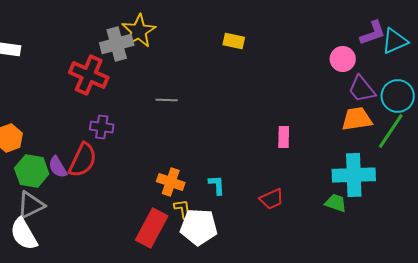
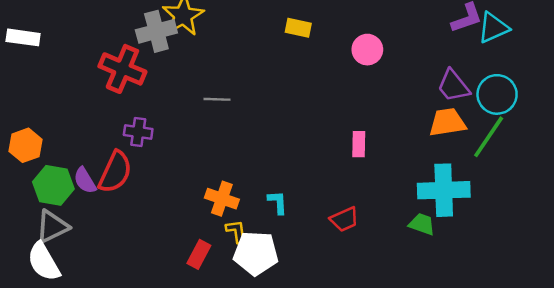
pink circle: (343, 59) -> (367, 50), moved
red rectangle: (152, 228) -> (199, 254), size x0.6

